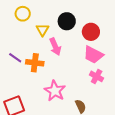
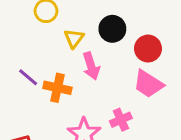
pink cross: (97, 76) -> (121, 120), moved, turned 32

